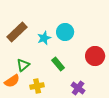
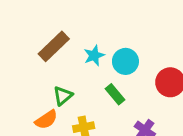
cyan circle: (65, 32) -> (125, 61), moved

